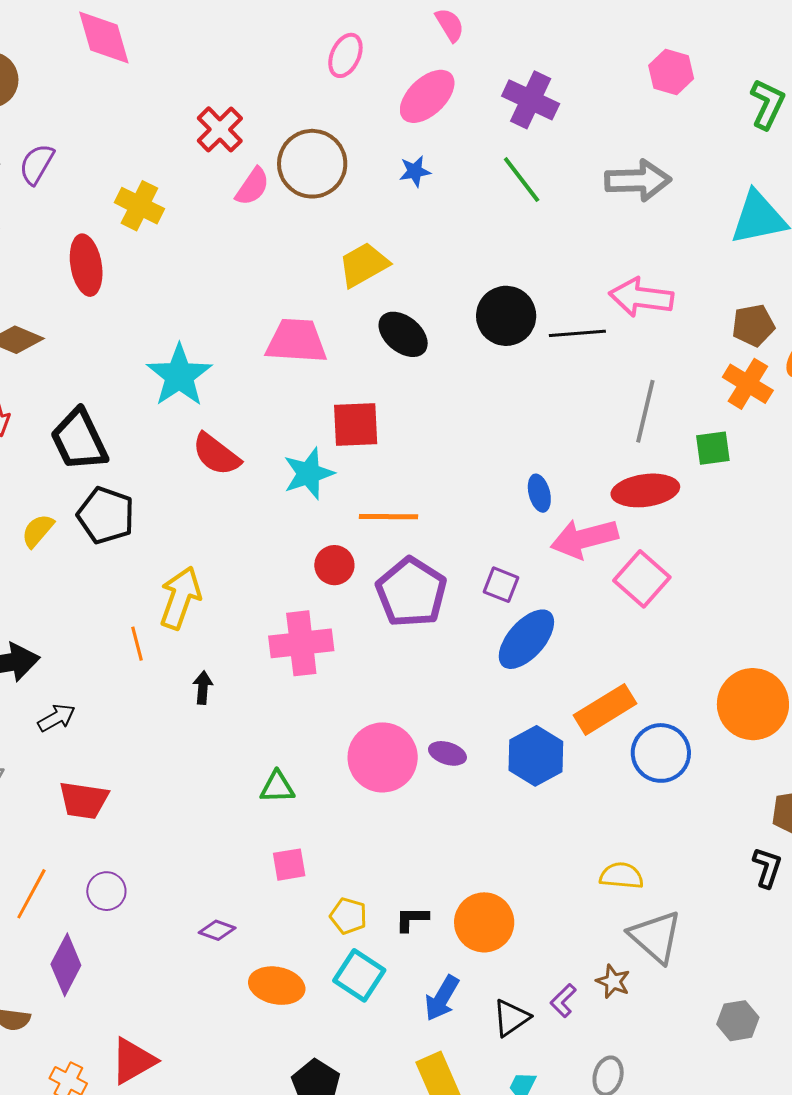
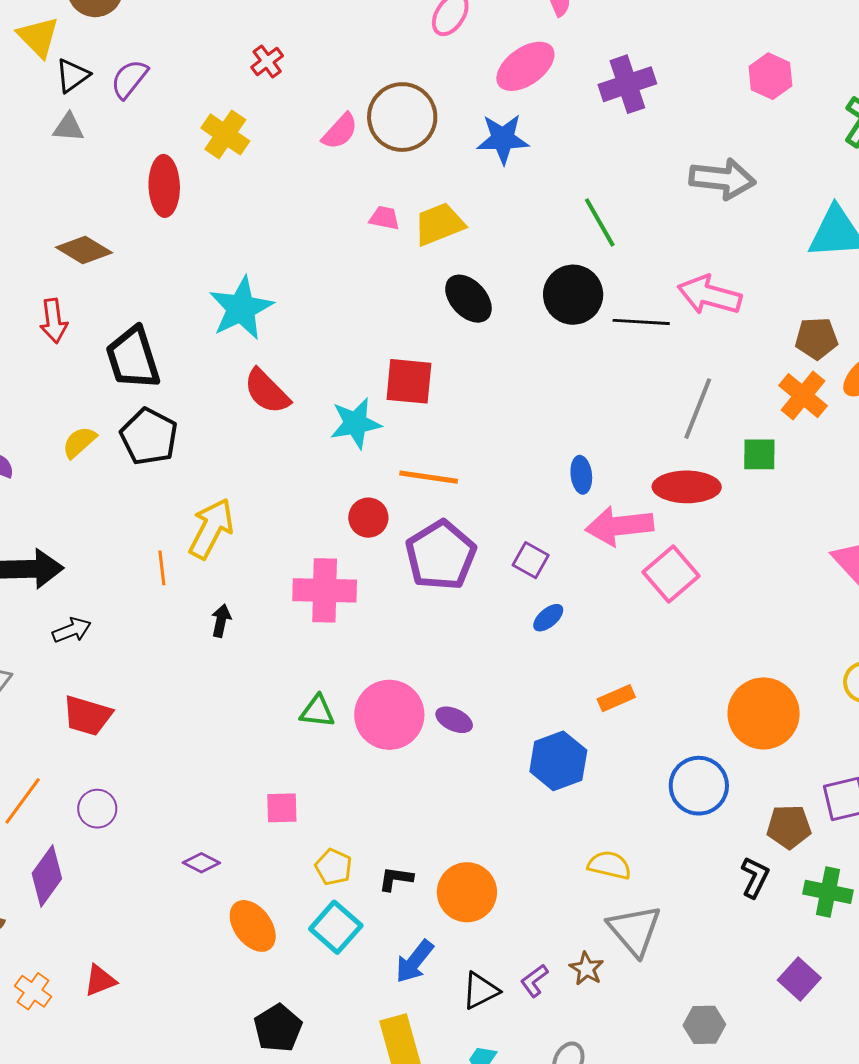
purple cross: (531, 100) -> (627, 84), turned 38
red cross: (220, 129) -> (267, 61), moved, size x0.7
blue star: (415, 171) -> (503, 139), size x1.6
green line: (522, 180) -> (600, 222), moved
pink trapezoid: (296, 341) -> (384, 218), moved, size x0.5
blue ellipse: (526, 639) -> (548, 618), size x0.5
orange rectangle: (605, 709) -> (616, 698), size x0.6
blue circle: (661, 753) -> (699, 786), moved
blue hexagon: (536, 756) -> (558, 761), moved
green triangle: (277, 787) -> (317, 711), moved
orange ellipse: (277, 986) -> (253, 926), turned 34
red triangle: (133, 1061) -> (100, 980), size x0.7

